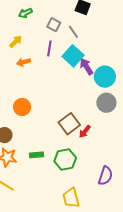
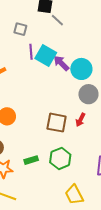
gray line: (73, 32) -> (57, 20), moved
purple line: (49, 48) -> (31, 52), moved
brown square: (69, 124) -> (57, 123), turned -30
red arrow: (85, 132) -> (80, 120), moved

